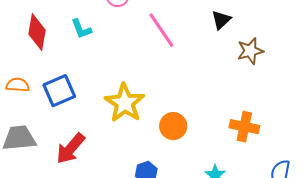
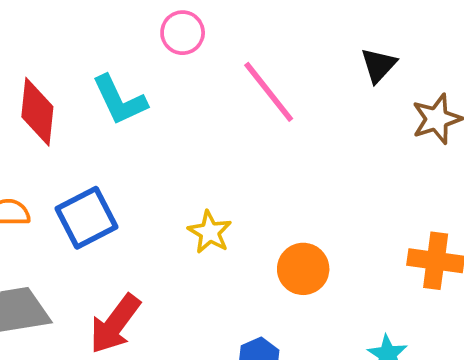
cyan L-shape: (81, 29) -> (119, 100), size x1.4
yellow star: (125, 103) -> (210, 232), size x0.6

